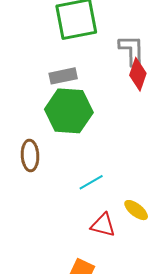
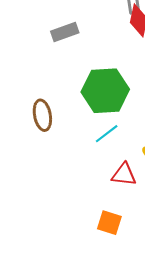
green hexagon: (69, 111) -> (105, 91), moved

